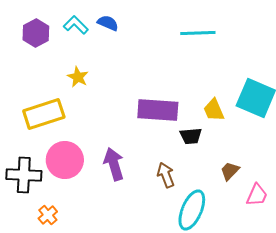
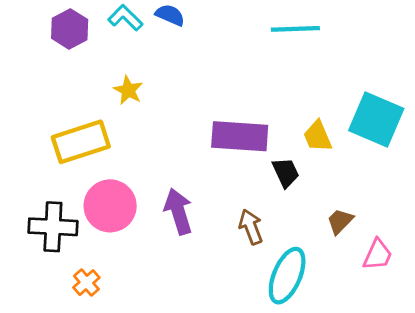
black trapezoid: (191, 136) -> (286, 172), turned -110

